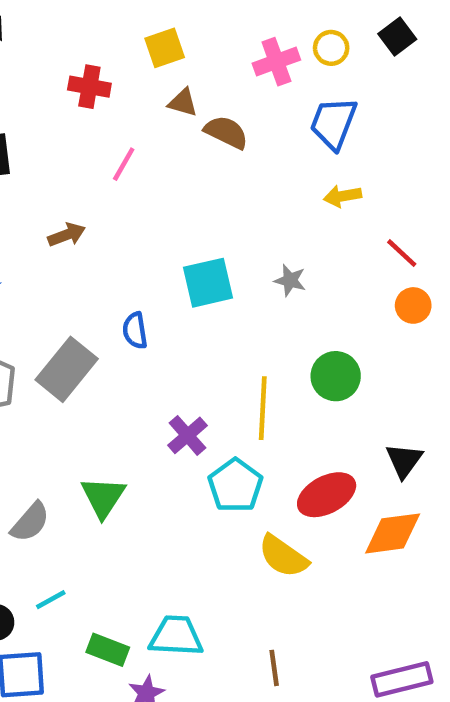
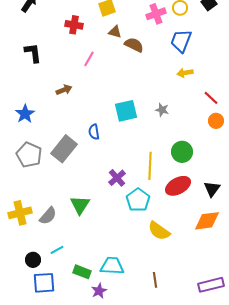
red ellipse: (327, 495) -> (178, 186), moved

